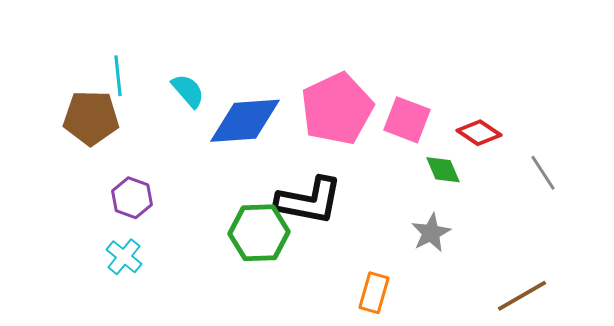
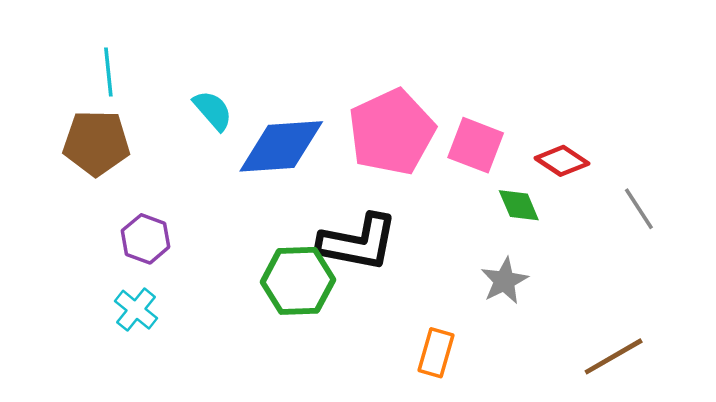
cyan line: (118, 76) -> (108, 72), moved

